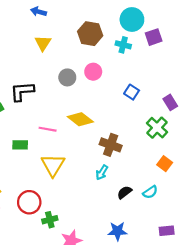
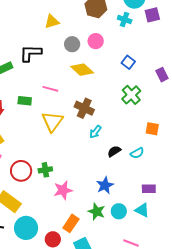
yellow triangle: (43, 43) -> (52, 22), moved, turned 35
yellow diamond: (80, 119) -> (82, 70), moved
green cross: (157, 128) -> (131, 95), moved
brown cross: (111, 145) -> (84, 108), moved
orange square: (165, 164) -> (152, 129), turned -32
red circle: (29, 202) -> (21, 171), moved
blue star: (117, 231) -> (105, 185), turned -30

